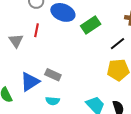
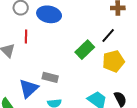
green rectangle: (91, 25) -> (85, 50), moved

